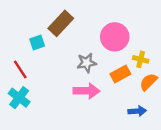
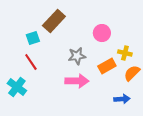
pink circle: (115, 37) -> (102, 33), size x0.7
red line: (20, 69) -> (31, 62), moved

